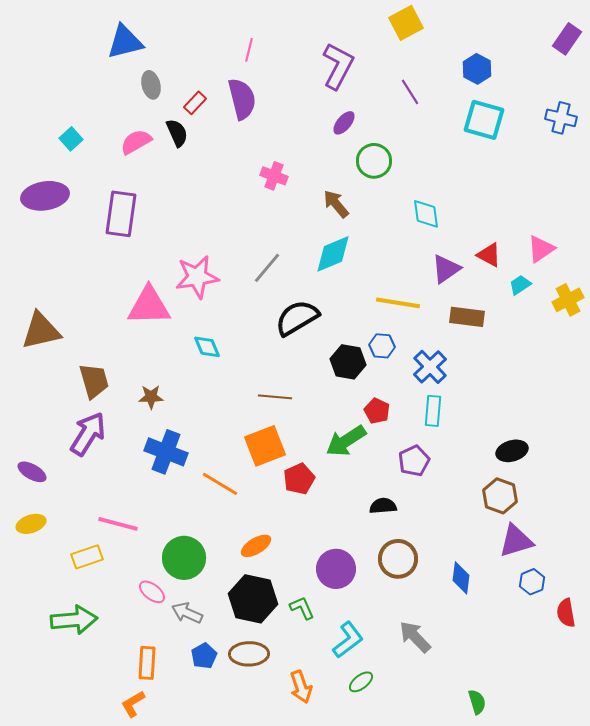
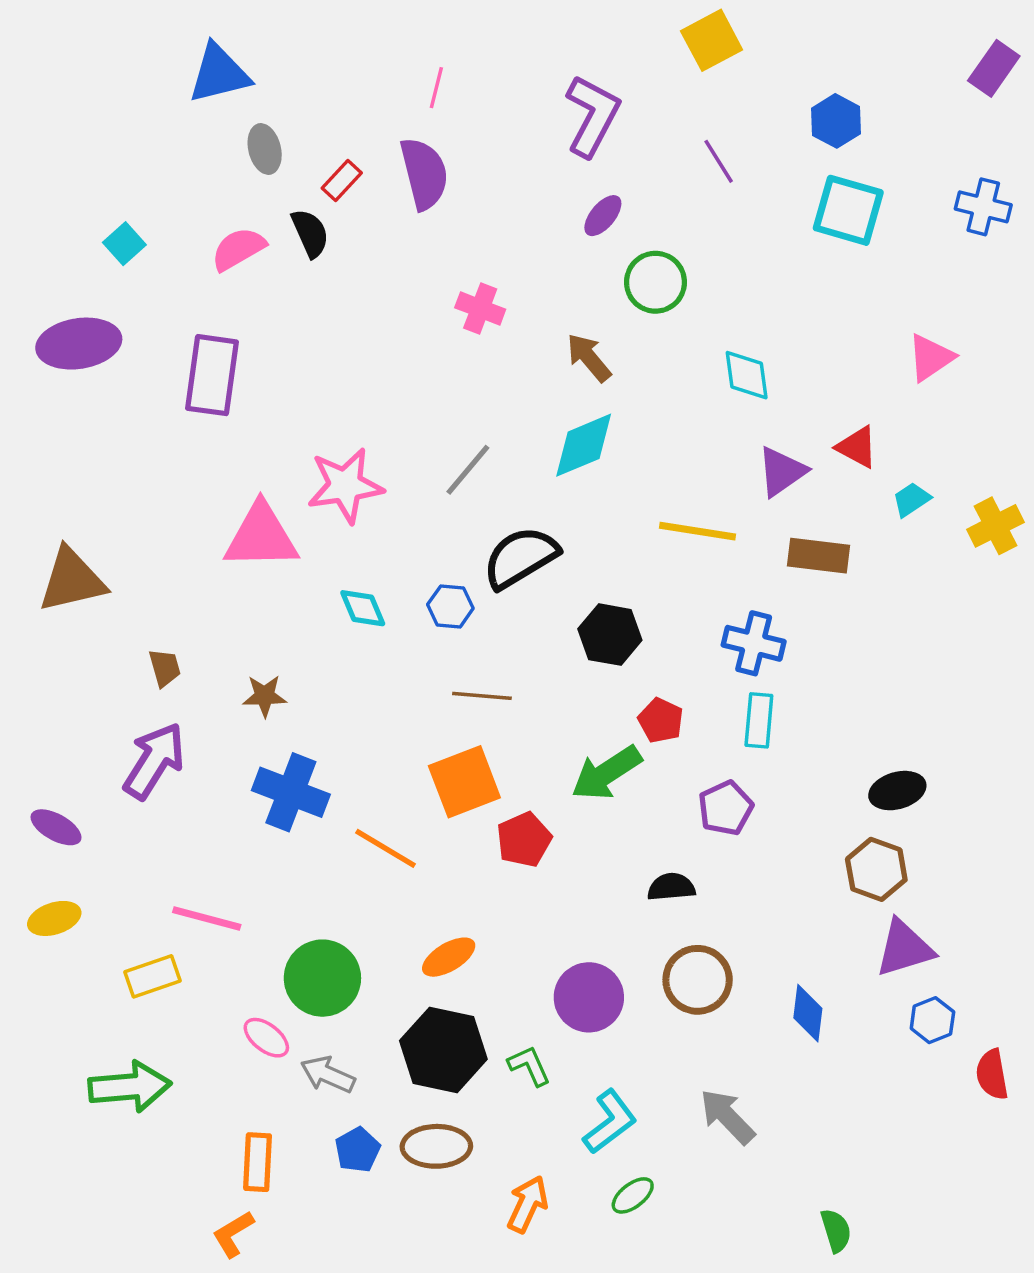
pink triangle: (541, 249) -> (931, 358), moved
blue hexagon: (382, 346) -> (450, 606), moved
blue cross: (430, 367) -> (754, 643), turned -32
brown trapezoid: (94, 381) -> (165, 668), size x0.6
orange arrow: (301, 687) -> (528, 1204), turned -136

